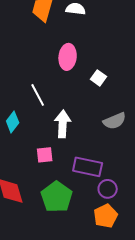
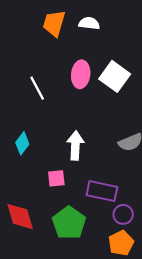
white square: (99, 78) -> (115, 76), moved, size x1.8
white line: (38, 95) -> (37, 88), moved

